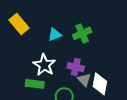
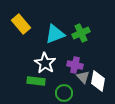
cyan triangle: (55, 35) -> (55, 34), size x1.5

